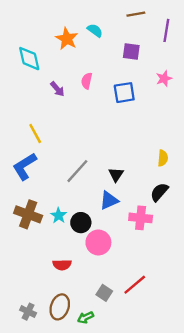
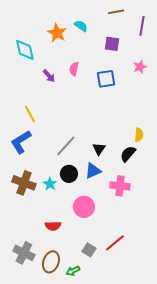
black semicircle: (159, 192) -> (128, 154), moved
black circle: (81, 223) -> (69, 174), moved
gray cross: (28, 312) -> (24, 253), moved, size x1.5

